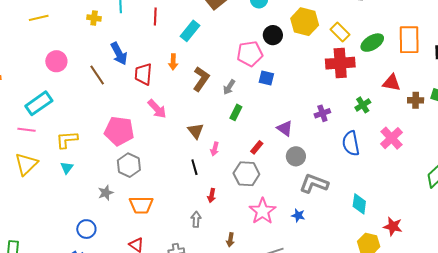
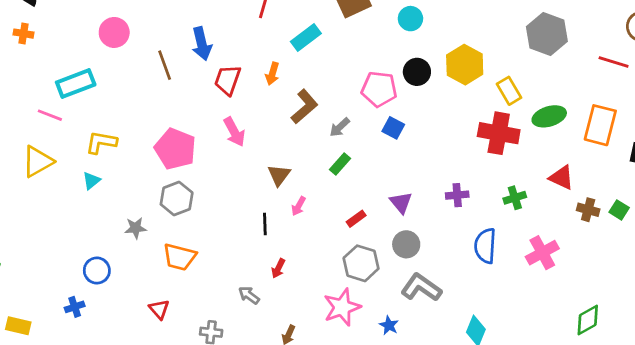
gray hexagon: (246, 174) -> (361, 263), moved
gray arrow: (196, 219) -> (249, 295), turned -70

